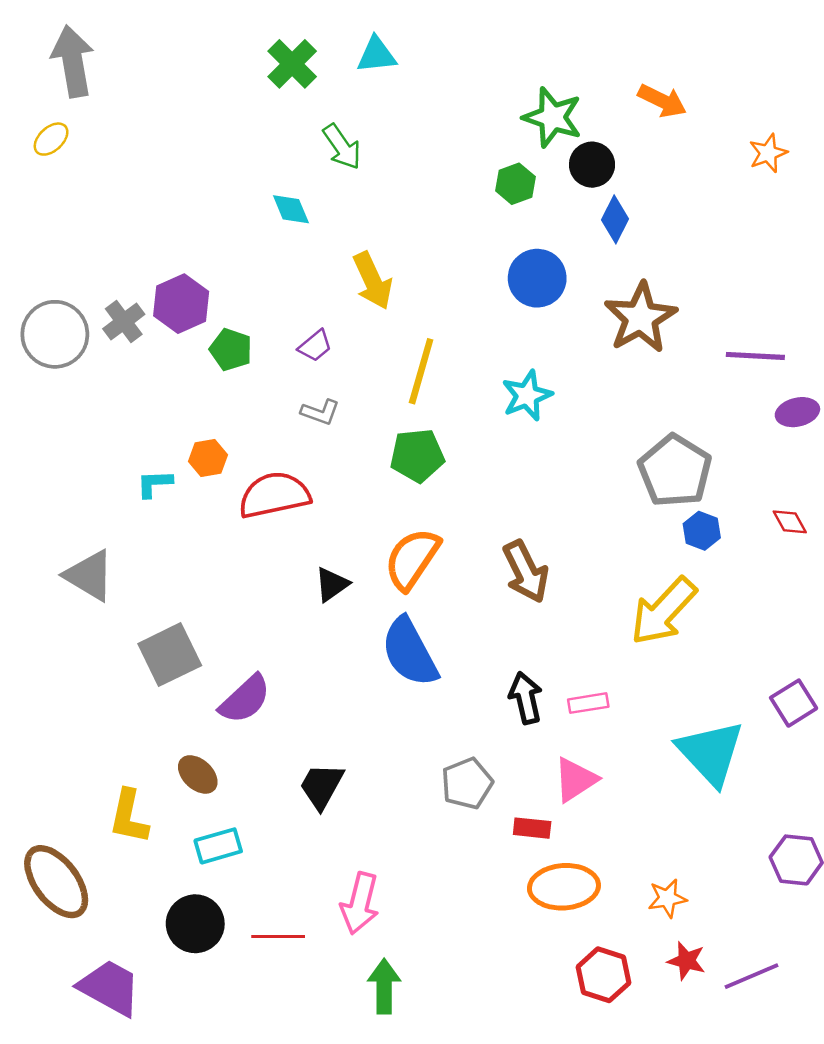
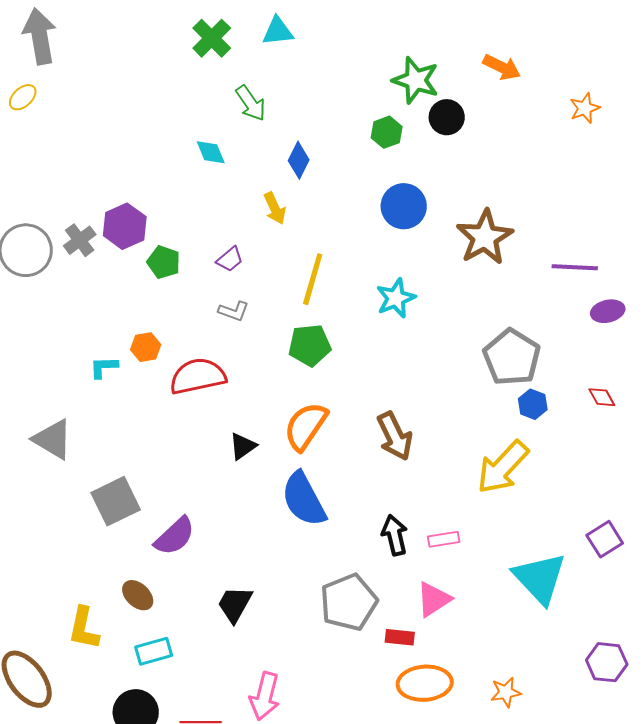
blue diamond: (615, 219) -> (299, 160), moved
yellow arrow: (373, 281) -> (275, 208), size x0.7
gray pentagon: (467, 783) -> (349, 602), size x1.4

